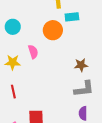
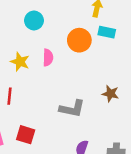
brown star: (81, 65) -> (111, 94), moved
gray L-shape: (84, 89) -> (72, 109), moved

